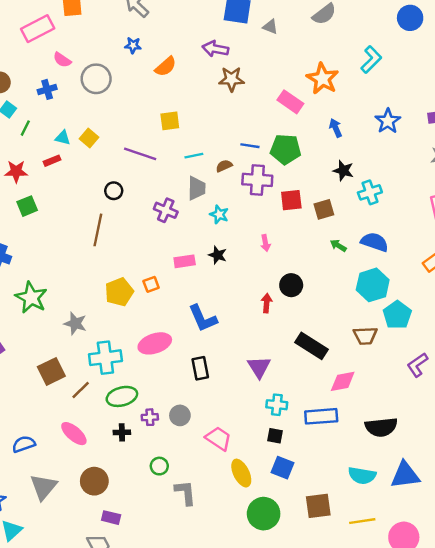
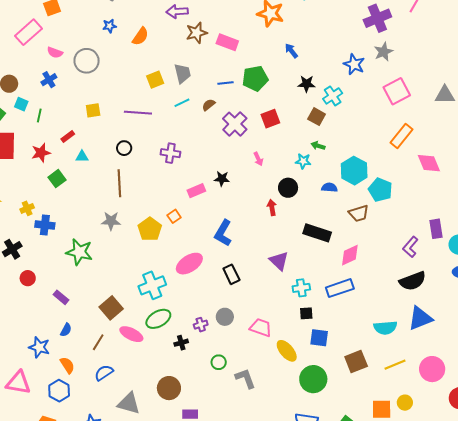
pink rectangle: (290, 102) -> (227, 42), moved
blue star: (388, 121) -> (354, 64), moved
cyan triangle: (63, 138) -> (82, 157), moved
yellow square: (89, 138) -> (93, 110), turned -35
purple cross: (257, 180) -> (235, 124), moved, turned -35
gray trapezoid: (197, 188) -> (183, 73), moved
brown square: (324, 209) -> (317, 117), moved, turned -30
cyan star: (219, 214) -> (303, 161), moved
blue semicircle: (375, 242) -> (329, 187), moved, size x0.7
blue L-shape: (203, 318) -> (223, 233), turned 68
gray star: (75, 324) -> (111, 221), moved
purple L-shape: (417, 365) -> (410, 247), moved
brown line: (81, 390) -> (98, 342), moved
green ellipse: (122, 396) -> (158, 319), moved
black semicircle: (381, 427) -> (413, 281), moved
pink ellipse: (74, 434) -> (131, 334), moved
gray triangle: (43, 487) -> (129, 403), turned -40

